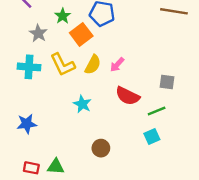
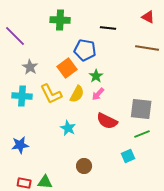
green star: (63, 16) -> (96, 76), moved
gray square: (167, 82) -> (141, 109), size x1.6
green line: (157, 111) -> (142, 134), moved

